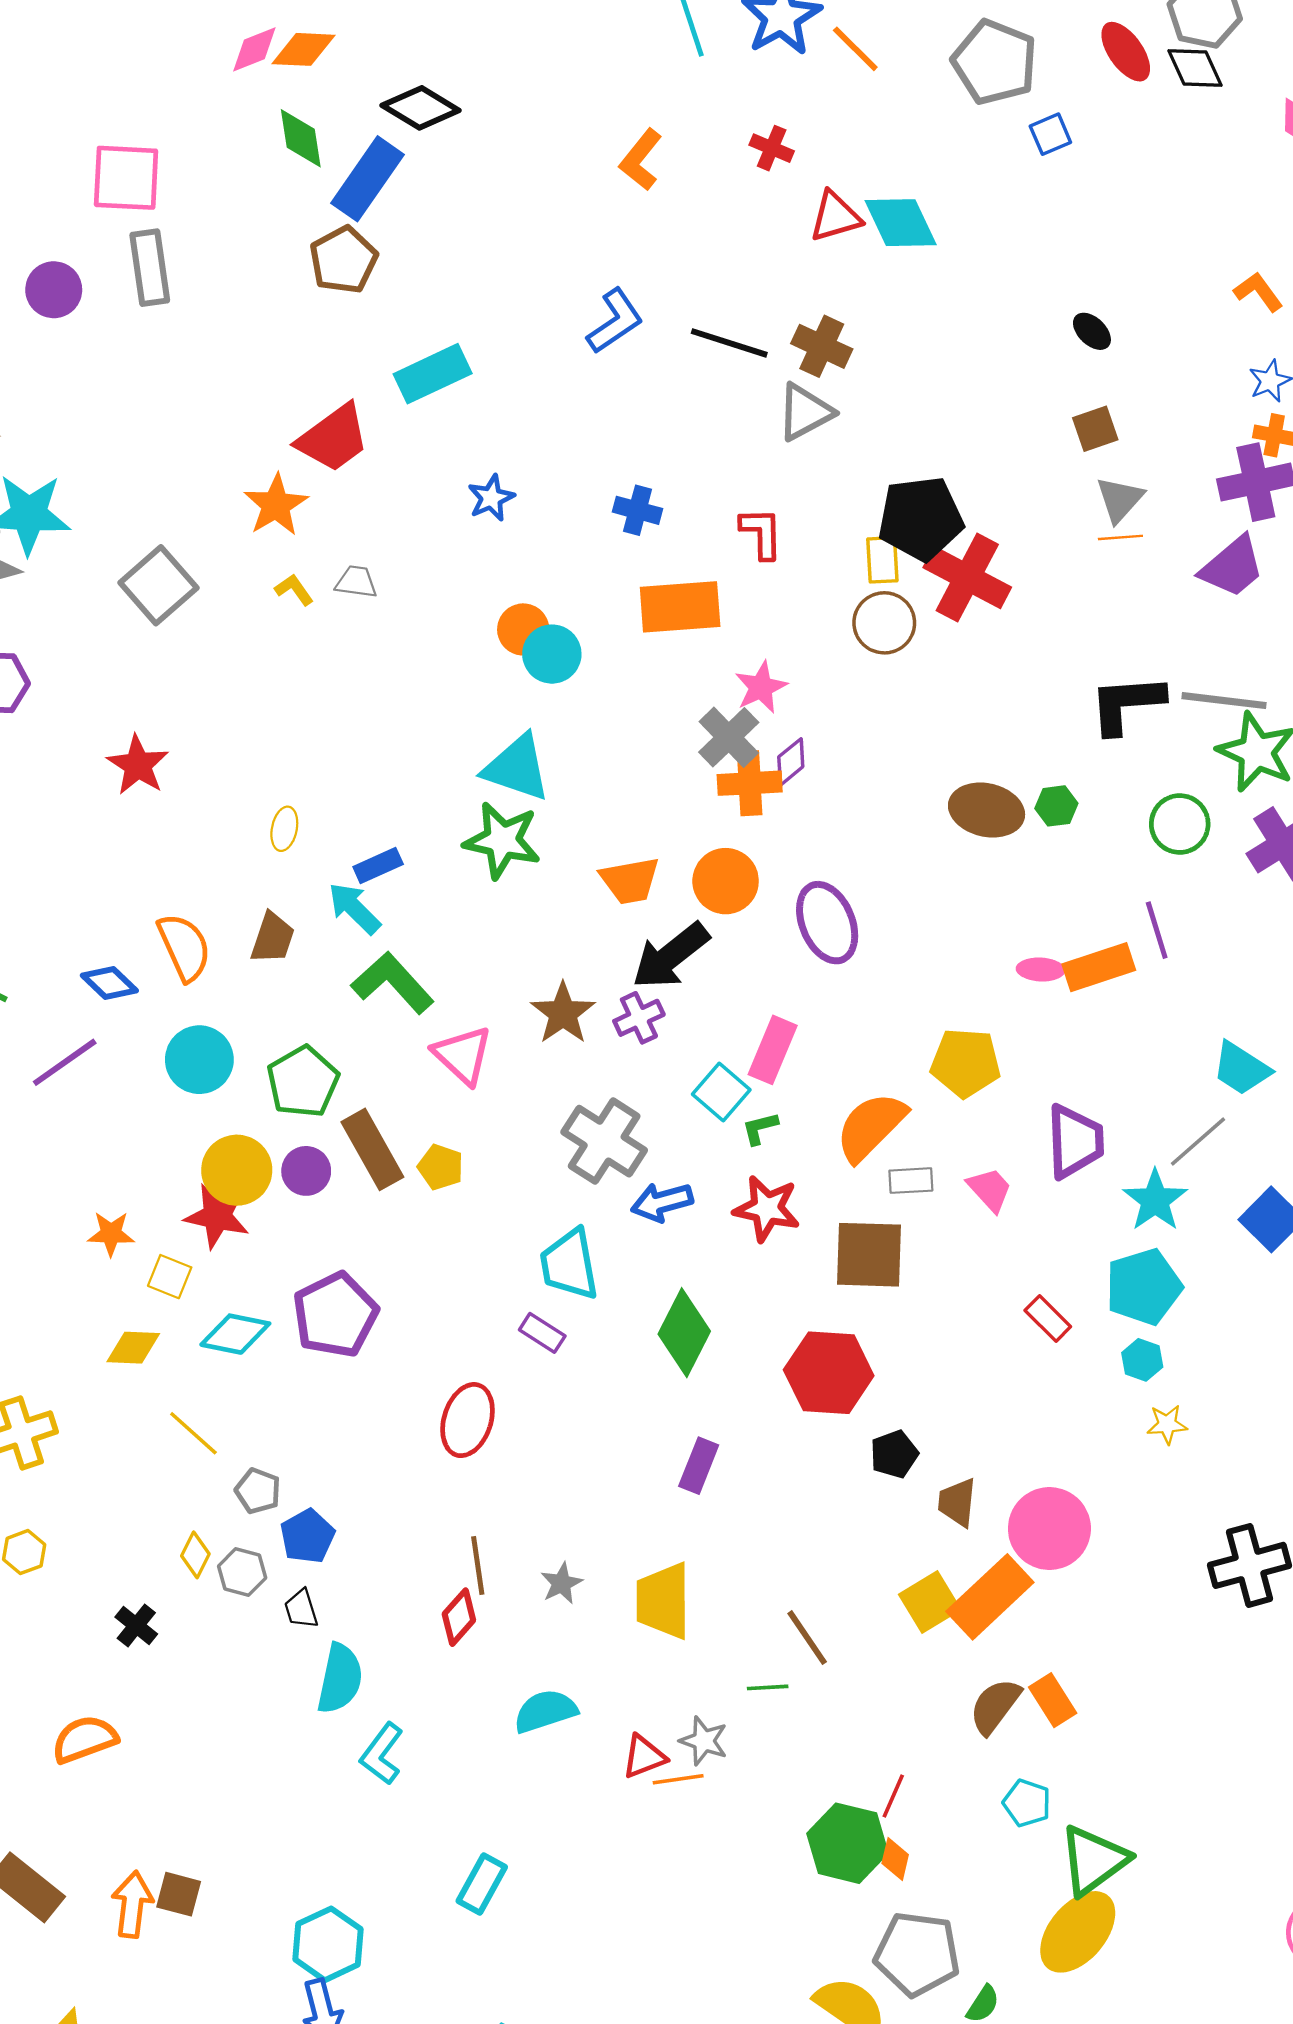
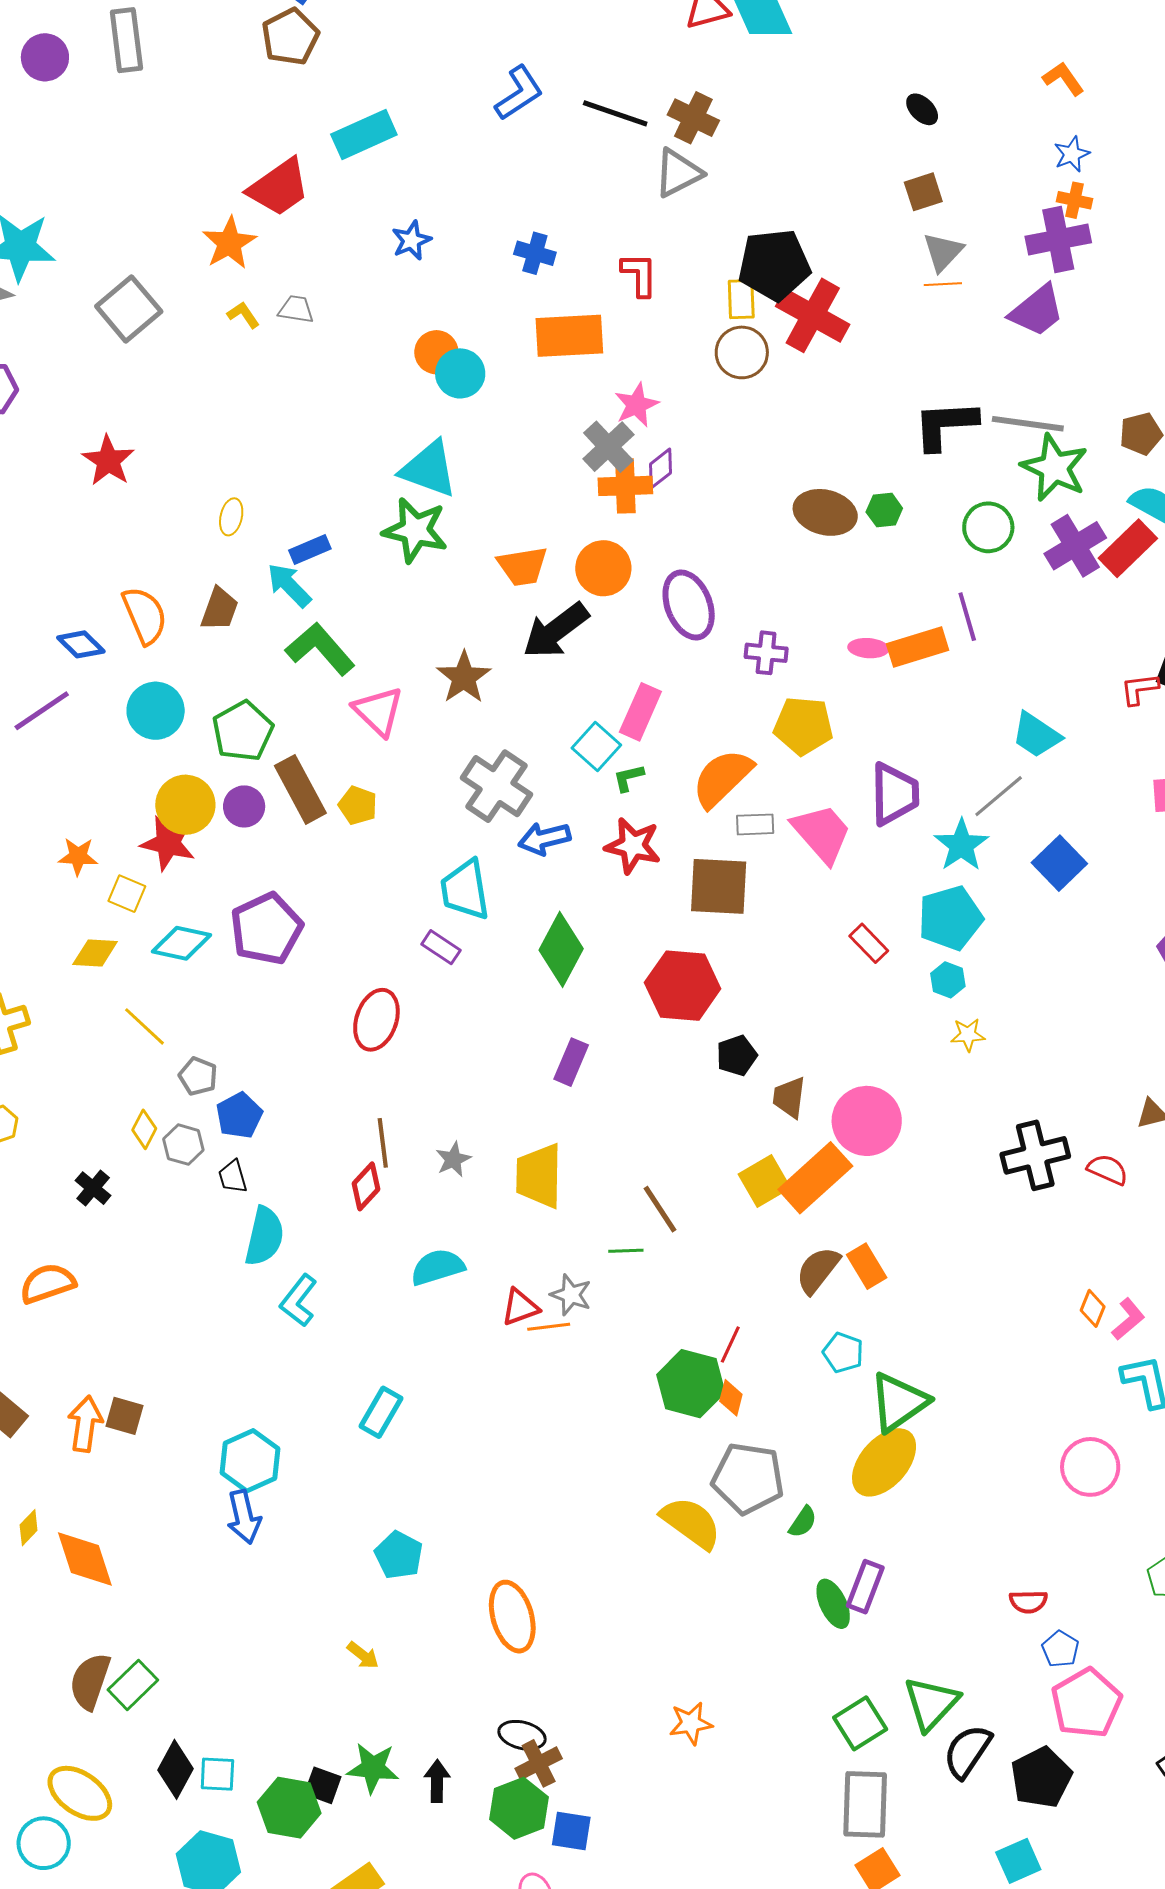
purple cross: (639, 1018) -> (766, 653), moved, turned 30
pink trapezoid: (990, 1189) -> (822, 833), size x1.6

